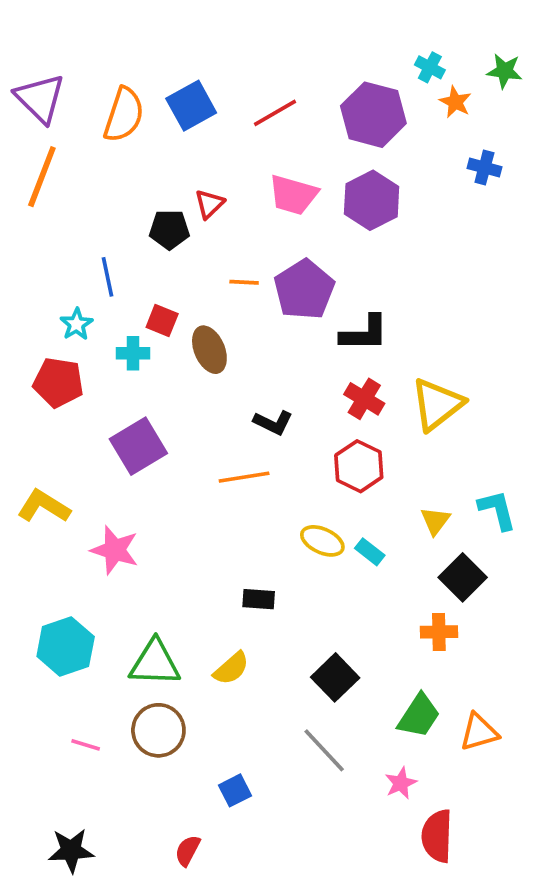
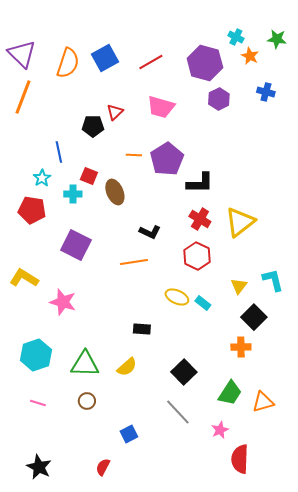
purple hexagon: (372, 200) -> (219, 99), moved, size x0.7
purple square: (138, 446) -> (76, 245), turned -32
brown circle: (158, 730) -> (87, 401), size x0.6
pink line: (86, 745) -> (38, 403), moved
black star: (71, 851) -> (39, 467), turned 30

